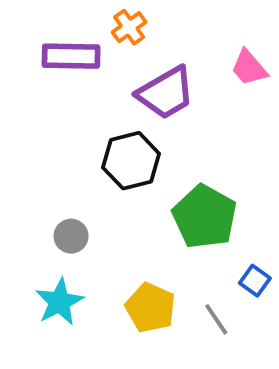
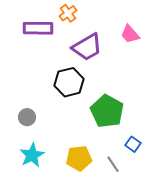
gray circle: (71, 236) -> (27, 117), moved
yellow pentagon: (150, 308) -> (79, 158), turned -30

